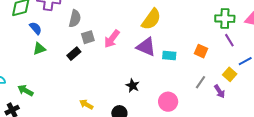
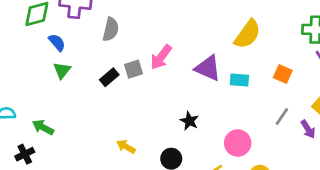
yellow semicircle: (151, 19) -> (247, 34), moved
gray square: (88, 37) -> (134, 69), moved
green triangle: (39, 49) -> (62, 70), turned -32

